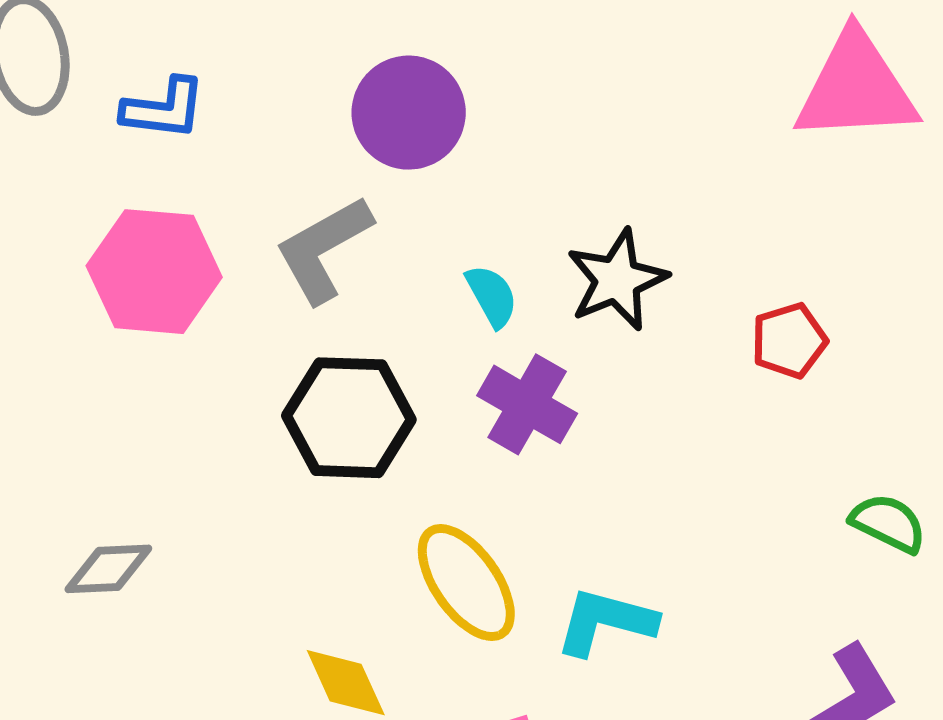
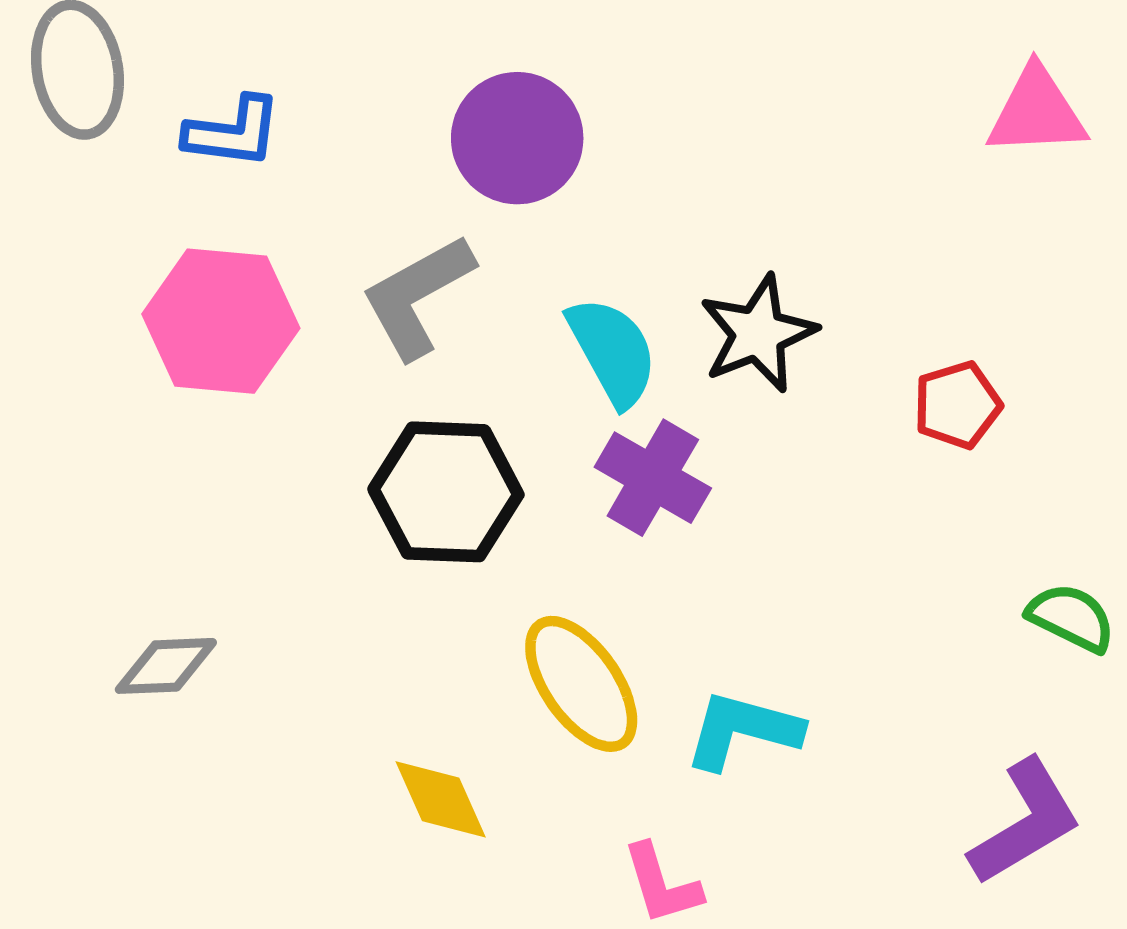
pink triangle: (856, 88) -> (1037, 112), size x0.7
cyan semicircle: (492, 296) -> (613, 351), size x1.5

